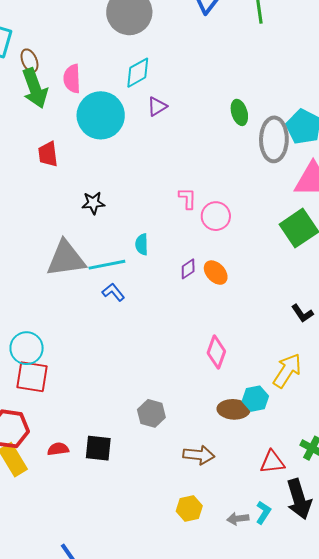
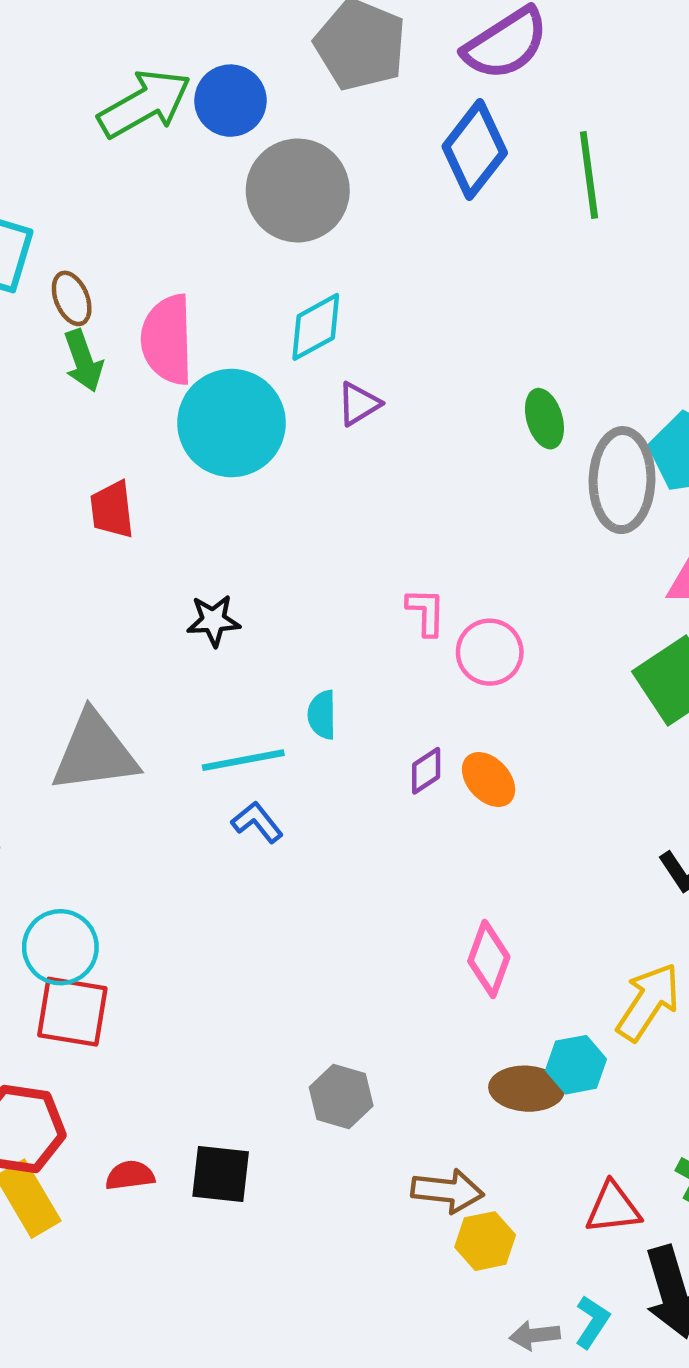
pink semicircle: (72, 79) -> (167, 340), size x1.4
green arrow: (35, 88) -> (83, 361), size x0.7
gray triangle: (66, 259) -> (95, 752), moved
yellow hexagon: (189, 509) -> (485, 1241), moved

